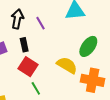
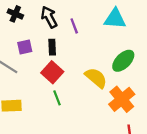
black arrow: (17, 19) -> (49, 17), turned -48
orange cross: (93, 80) -> (122, 99), turned 30

